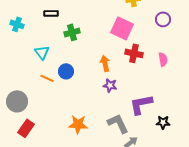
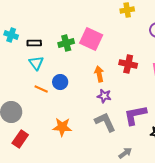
black rectangle: (51, 13) -> (34, 43), moved
pink square: (122, 28) -> (91, 39), moved
gray L-shape: (118, 123) -> (105, 122), moved
orange star: (78, 124) -> (62, 127), moved

